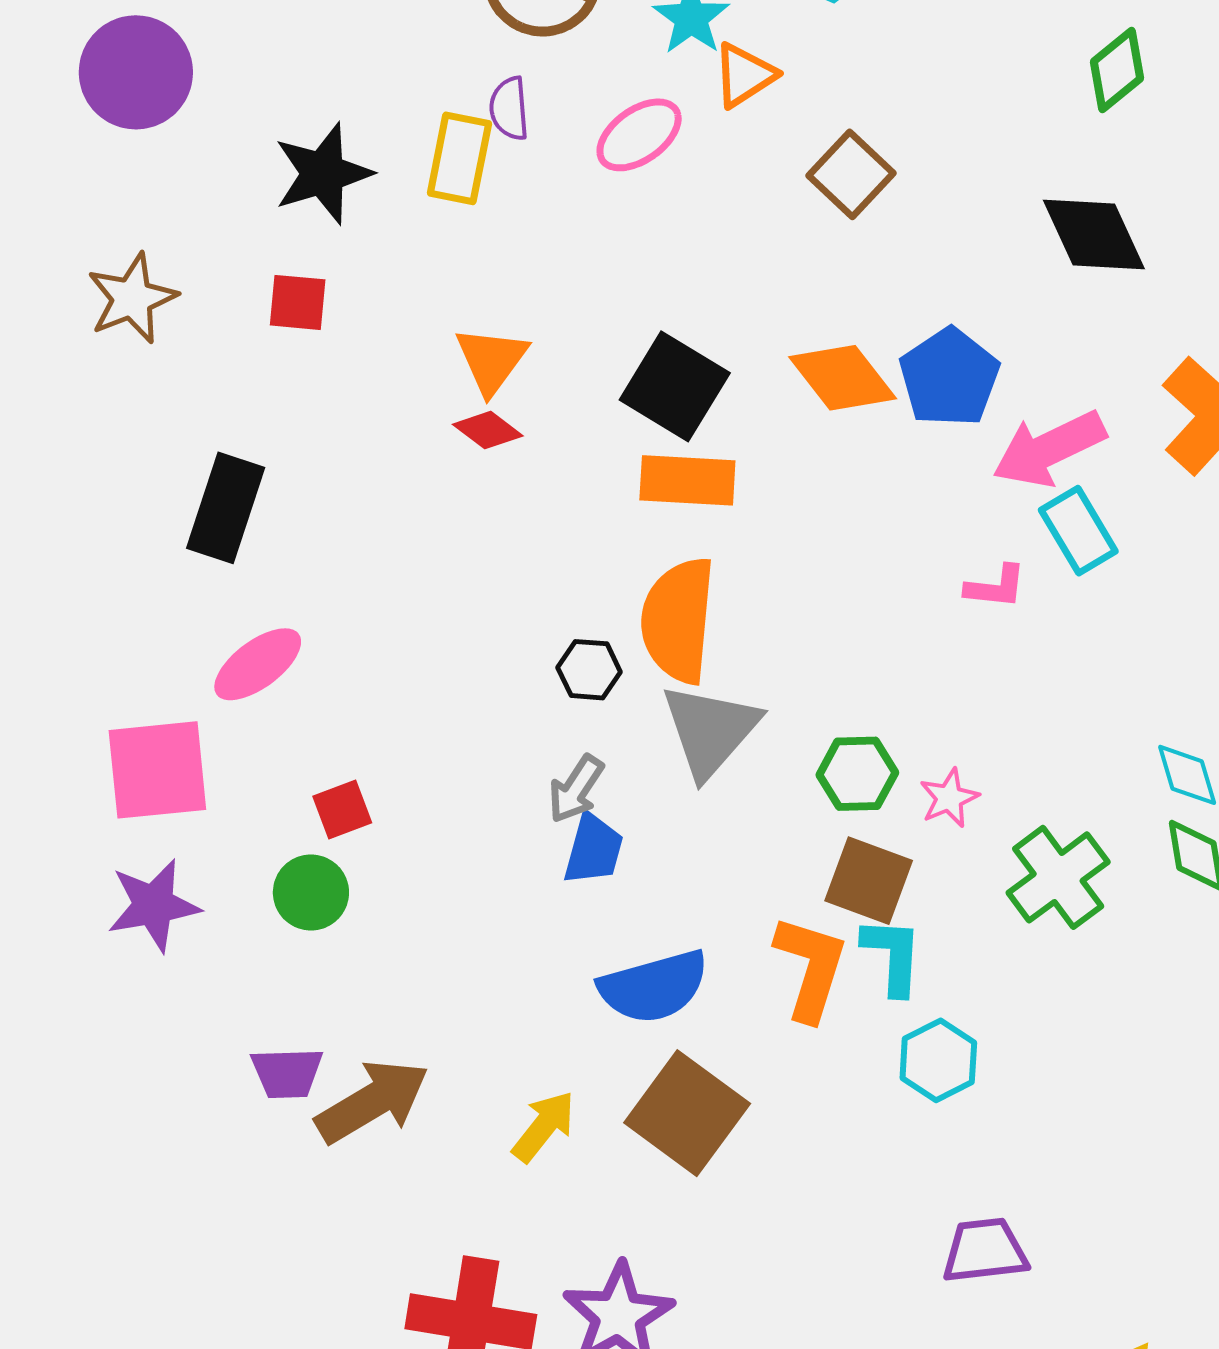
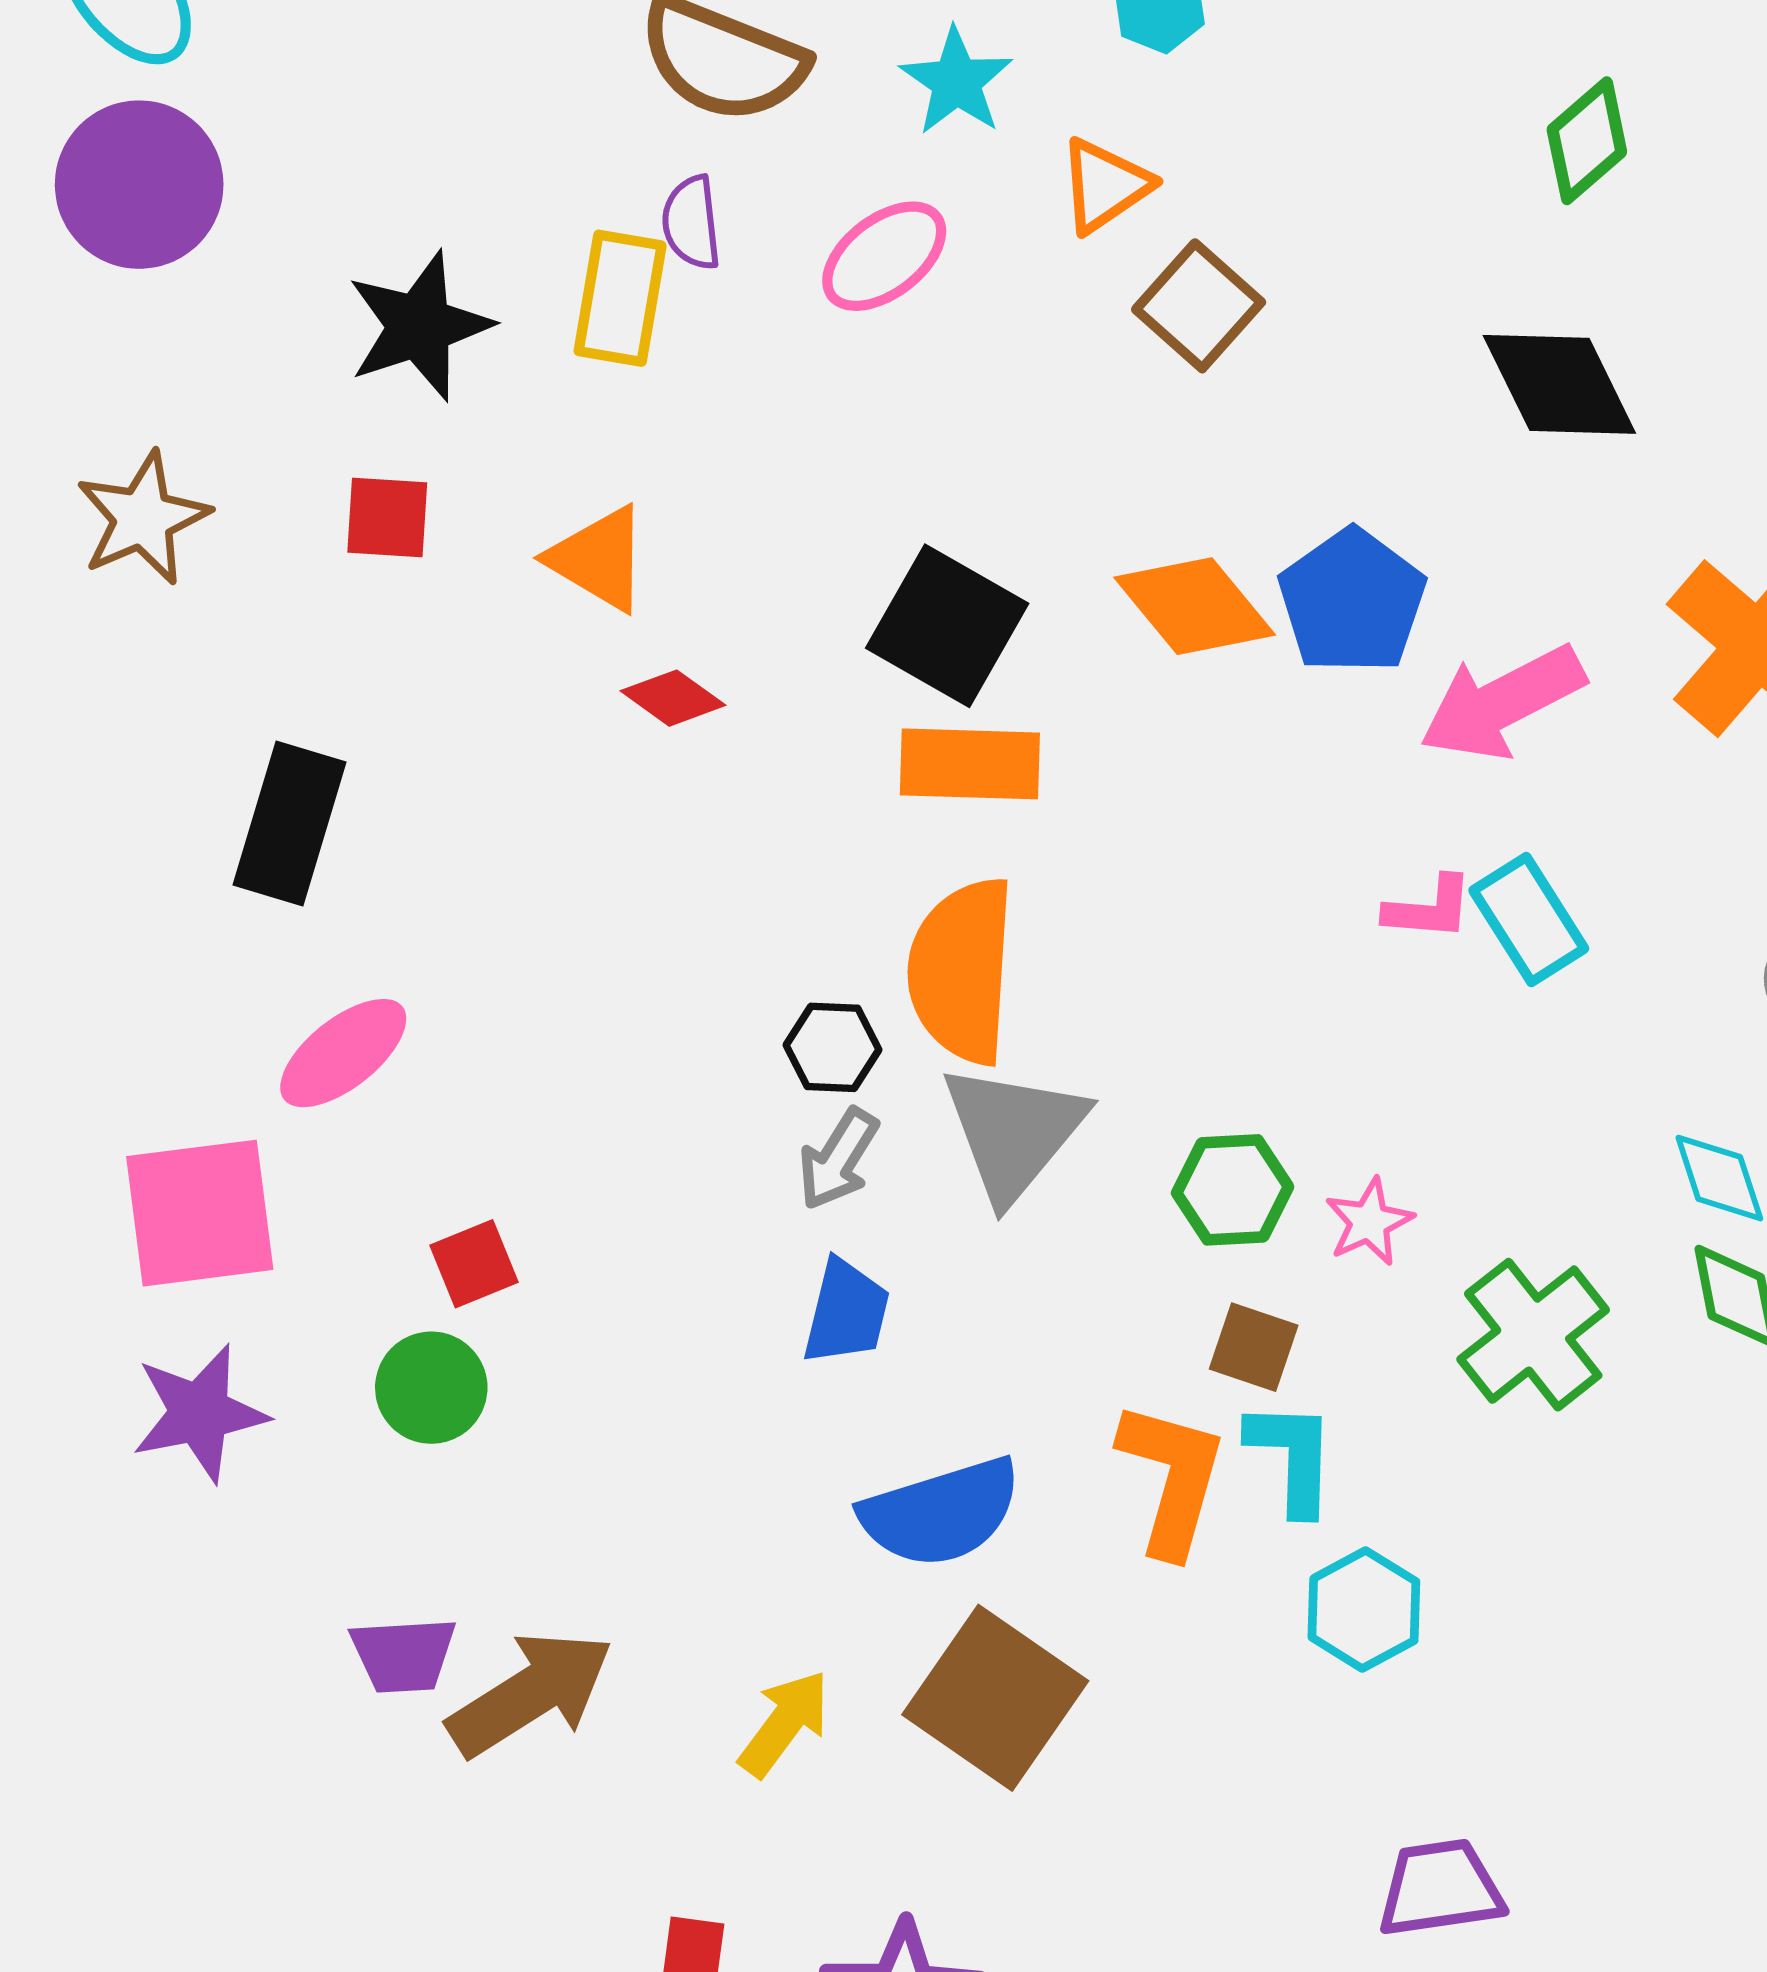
orange triangle: (744, 75) -> (1105, 186), moved
orange triangle: (491, 360) -> (599, 559), moved, turned -34
cyan rectangle: (1078, 531) -> (1529, 919), moved
gray arrow: (576, 789) -> (838, 1159), moved
brown square: (869, 881) -> (1254, 1347), size x0.7

